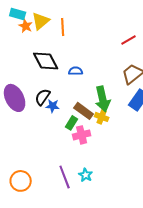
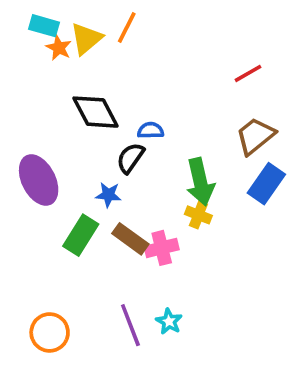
orange line: (63, 27) -> (127, 28), moved, turned 30
black semicircle: (43, 97) -> (130, 158), moved
brown rectangle: (84, 111) -> (130, 239), moved
green rectangle: (72, 123) -> (81, 235), moved, size x1.5

